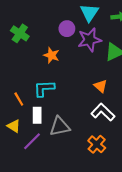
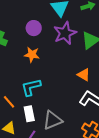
purple circle: (67, 29) -> (34, 28), moved

